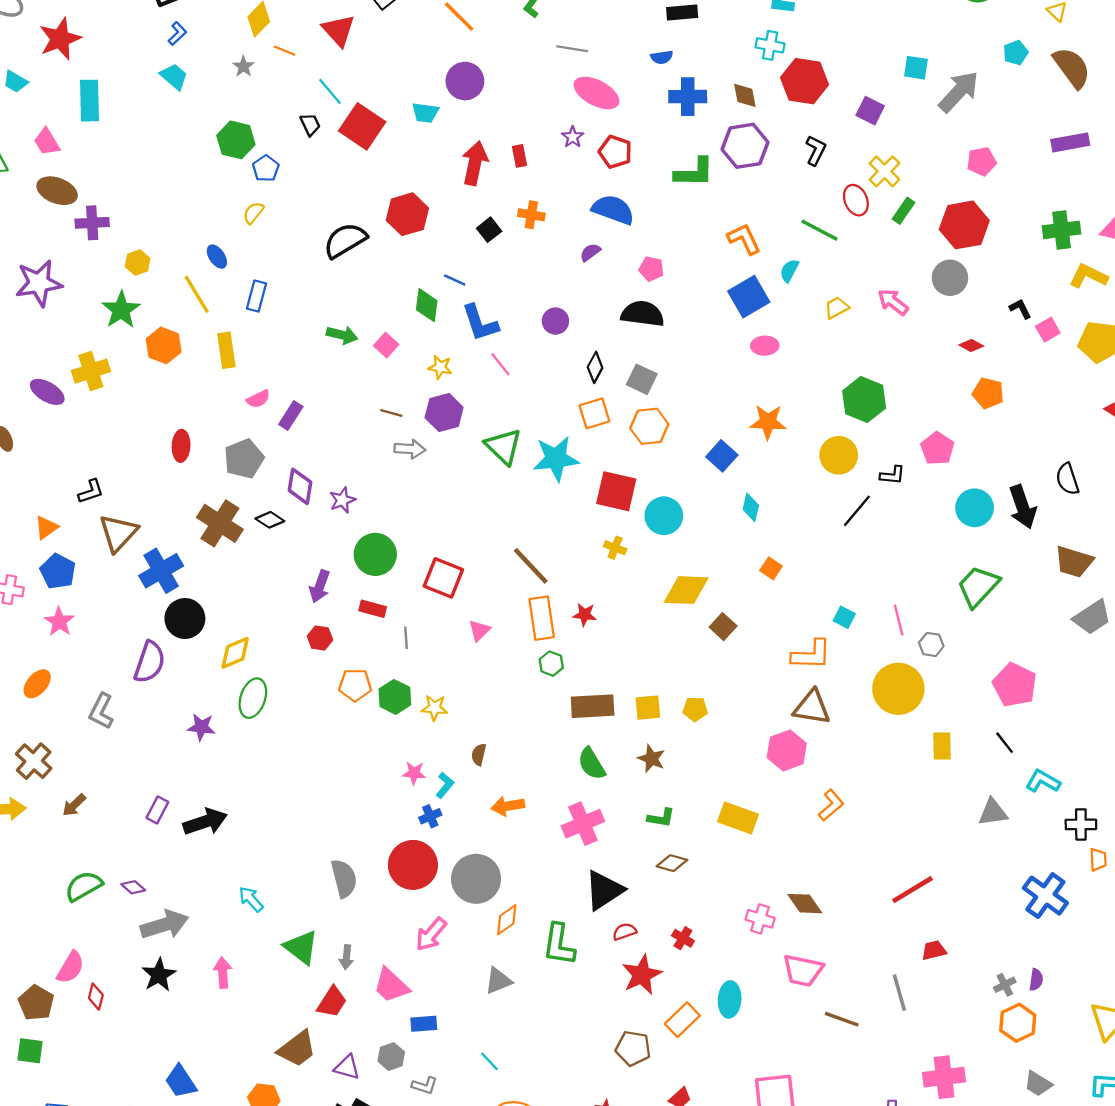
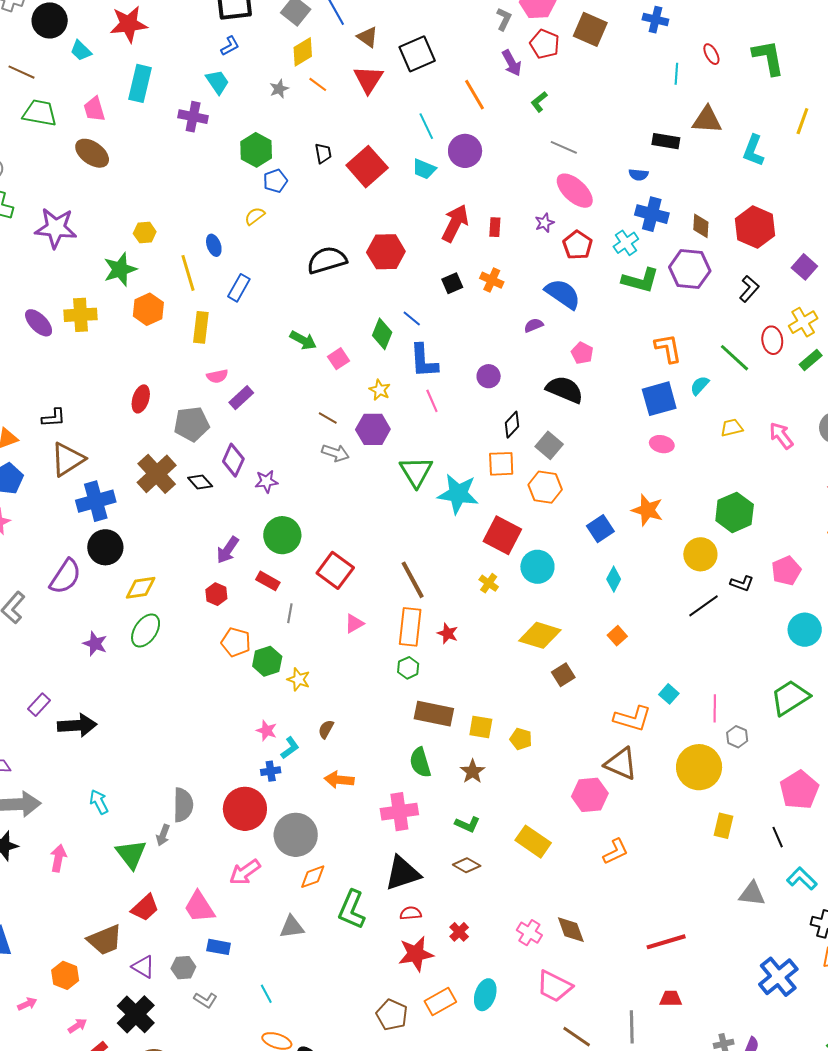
cyan cross: (770, 45) -> (626, 243), moved, turned 30
cyan line: (330, 91) -> (426, 126), moved
purple cross: (92, 223) -> (193, 117), moved
gray arrow: (346, 957) -> (163, 835), moved

